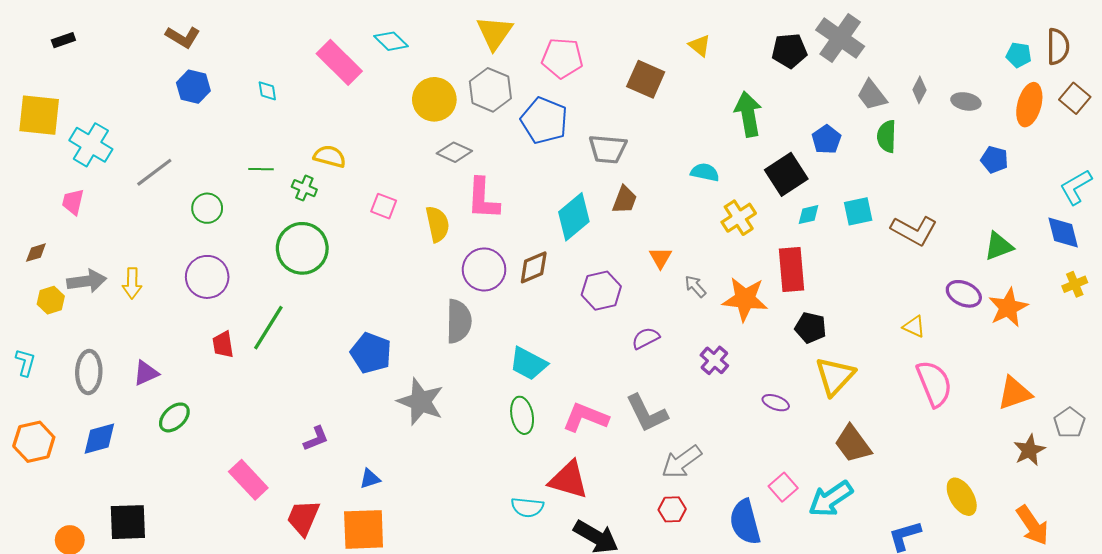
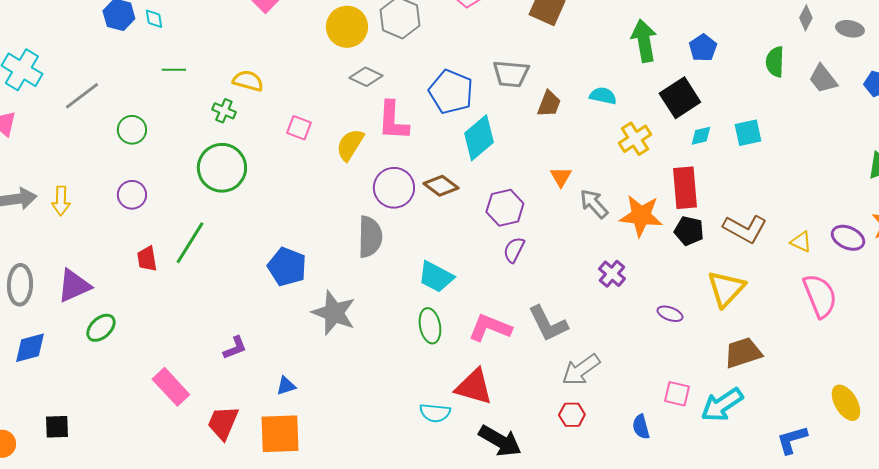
cyan diamond: (267, 91) -> (154, 19), moved
gray trapezoid: (872, 95) -> (823, 79), moved
blue pentagon: (544, 120) -> (451, 92), moved
blue pentagon: (826, 139) -> (703, 48), moved
green line: (261, 169) -> (174, 70), moved
brown trapezoid: (625, 200) -> (549, 104), moved
yellow semicircle: (438, 224) -> (350, 145), turned -136
brown L-shape: (914, 230) -> (745, 229), moved
brown diamond: (534, 267) -> (441, 186), turned 60
purple circle: (207, 277) -> (132, 195), size x0.7
gray arrow: (695, 286) -> (594, 204), size x1.4
purple ellipse: (964, 294) -> (848, 238), moved
black pentagon: (811, 328) -> (689, 231), moved
purple semicircle: (646, 338) -> (514, 250), moved, turned -36
purple triangle: (146, 373) -> (74, 286), size x1.4
brown trapezoid: (853, 444) -> (743, 353), turned 108
pink square: (783, 487) -> (677, 394), turned -36
black square: (128, 522) -> (57, 427), size x0.7
blue semicircle: (745, 522) -> (641, 427), size x0.6

